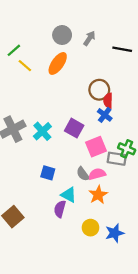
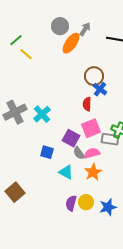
orange ellipse: (58, 63) -> (71, 43), moved
red semicircle: (108, 101) -> (87, 104), moved
blue cross: (105, 115) -> (100, 89), moved
purple square: (74, 128) -> (71, 138), moved
purple semicircle: (60, 209) -> (71, 203), moved

